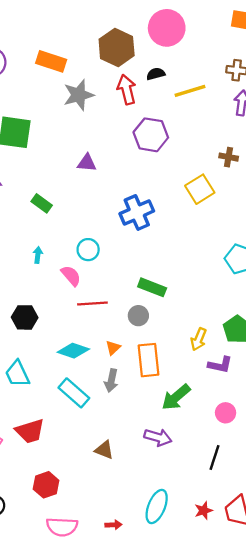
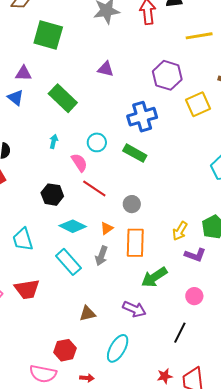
yellow line: (190, 91) -> (199, 36), moved
purple hexagon: (151, 135) -> (167, 75), moved
green rectangle: (42, 203) -> (63, 98), size x1.6
green rectangle: (152, 287) -> (135, 153), moved
red line: (92, 303) -> (94, 189), turned 30
black hexagon: (25, 317) -> (52, 195), moved
brown triangle: (104, 450) -> (87, 314), turned -42
red hexagon: (46, 485) -> (65, 350), moved
cyan ellipse: (157, 507) -> (118, 348), moved

